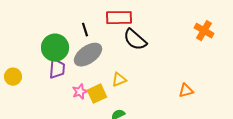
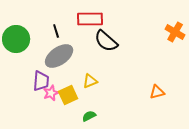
green circle: (55, 48) -> (16, 39), moved
purple trapezoid: (57, 69) -> (41, 81), moved

